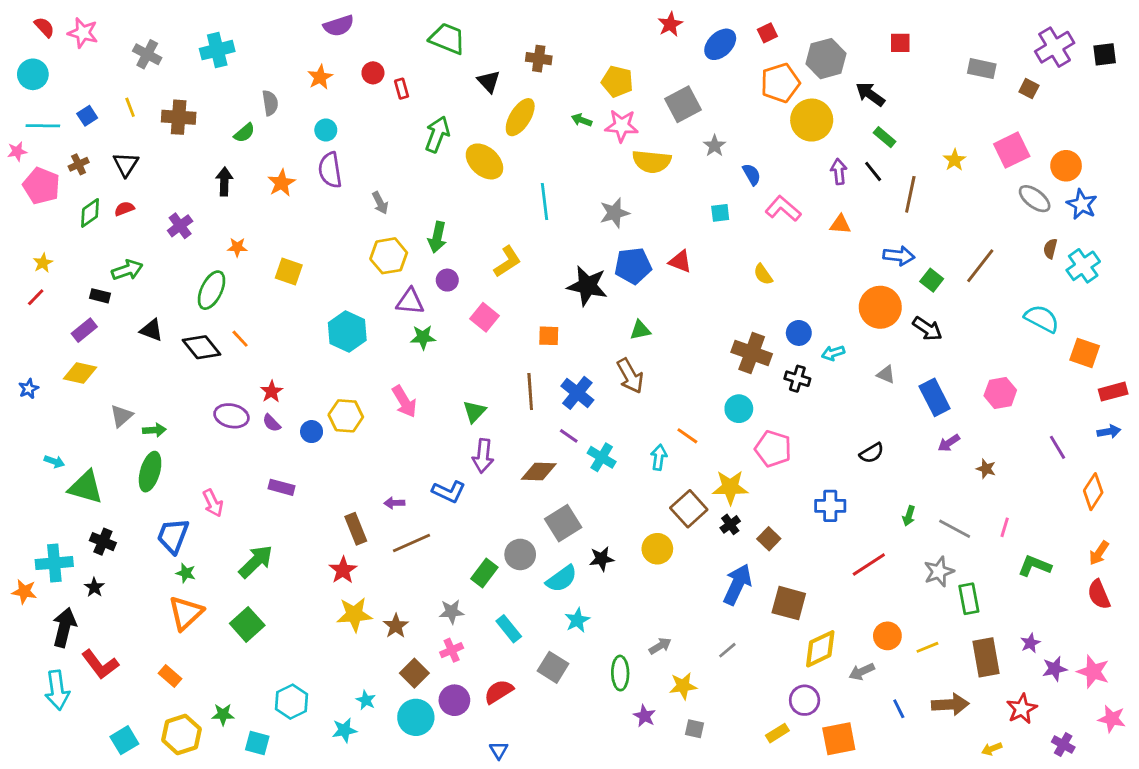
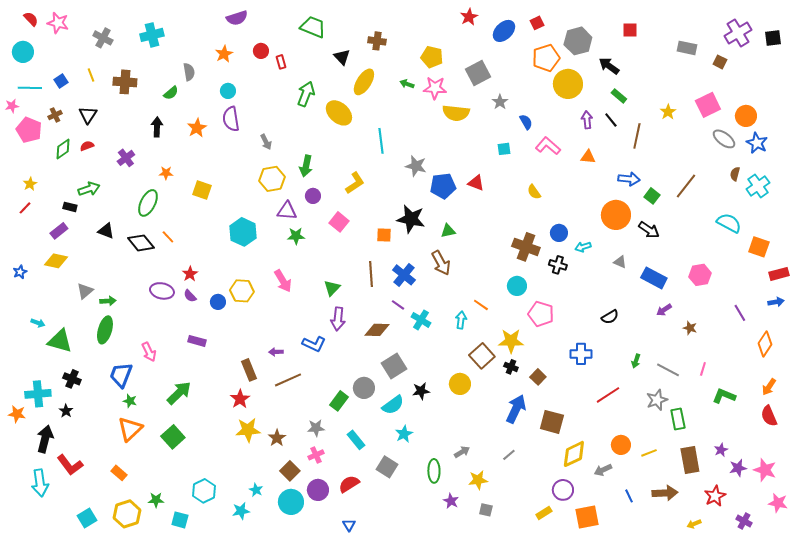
gray star: (614, 213) -> (416, 166), moved, turned 30
black star: (587, 286) -> (411, 219), moved
blue rectangle: (935, 397) -> (654, 278), turned -35
black cross: (730, 524) -> (511, 367), turned -32

